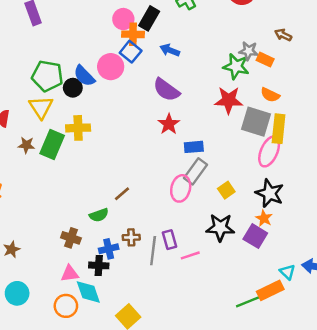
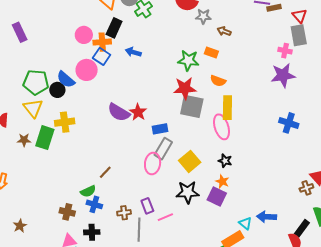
pink circle: (123, 19) -> (84, 35), moved
gray star: (249, 51) -> (203, 16), moved
purple semicircle: (166, 90) -> (119, 112), moved
gray square: (256, 122) -> (192, 106), moved
pink ellipse: (269, 151) -> (221, 127), turned -35
yellow square: (226, 190) -> (190, 161), size x1.5
black star: (270, 193) -> (225, 161), size x0.6
brown cross: (131, 237) -> (124, 213), moved
blue cross: (109, 249) -> (94, 204), moved, turned 35
gray line: (153, 251) -> (139, 230), moved

